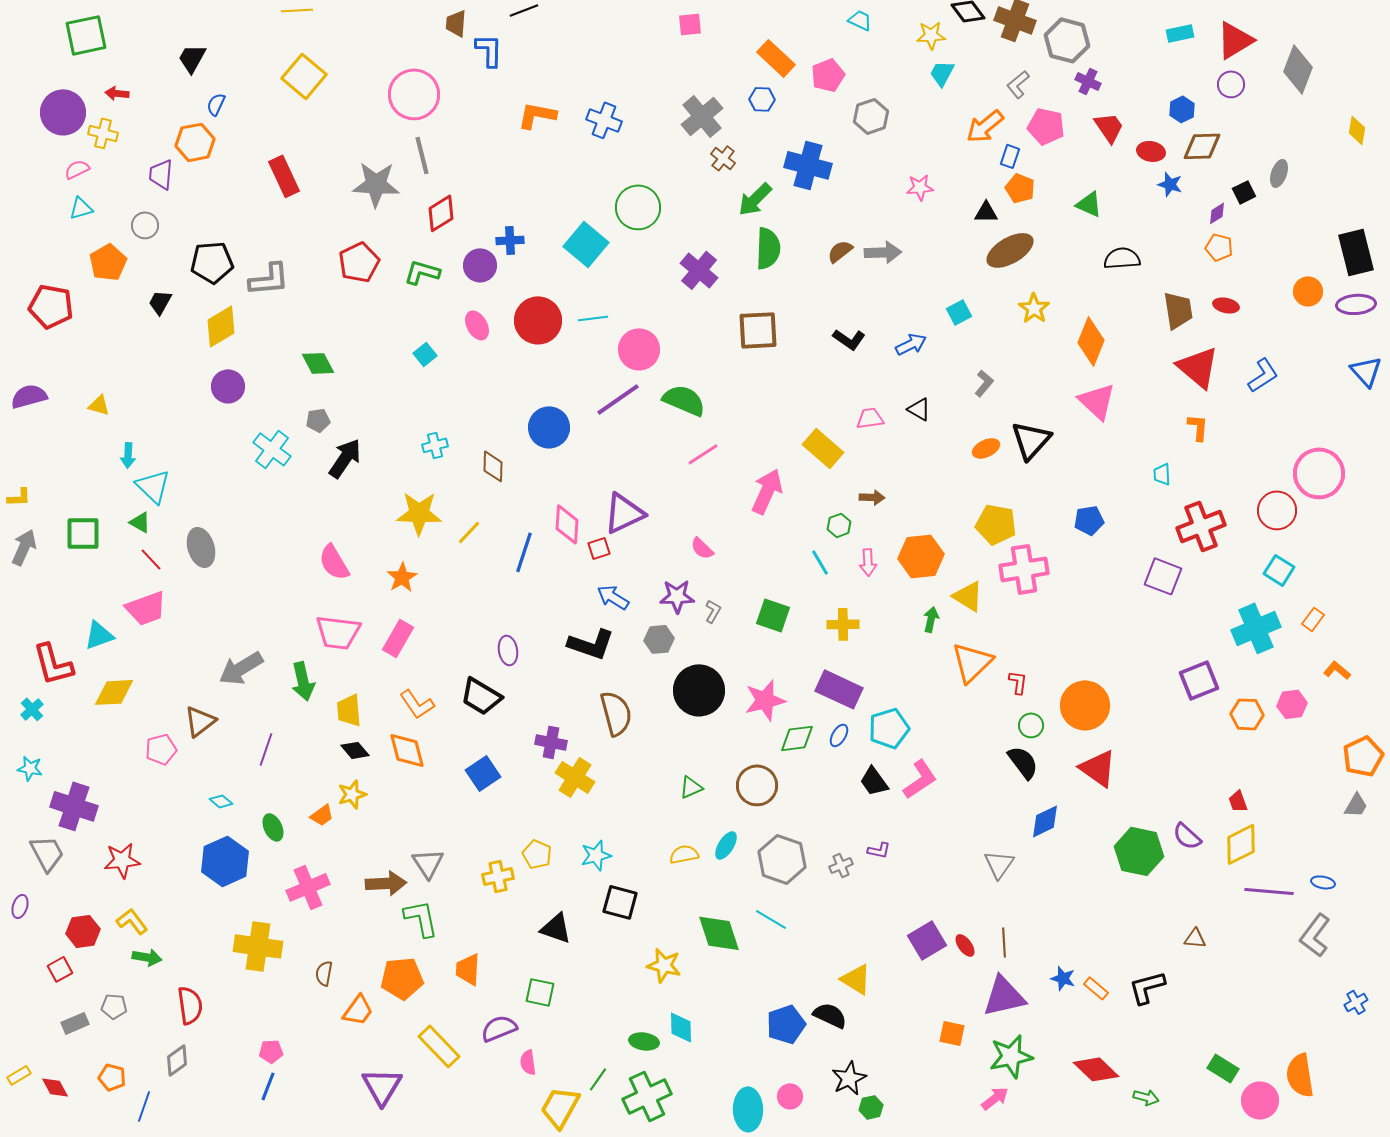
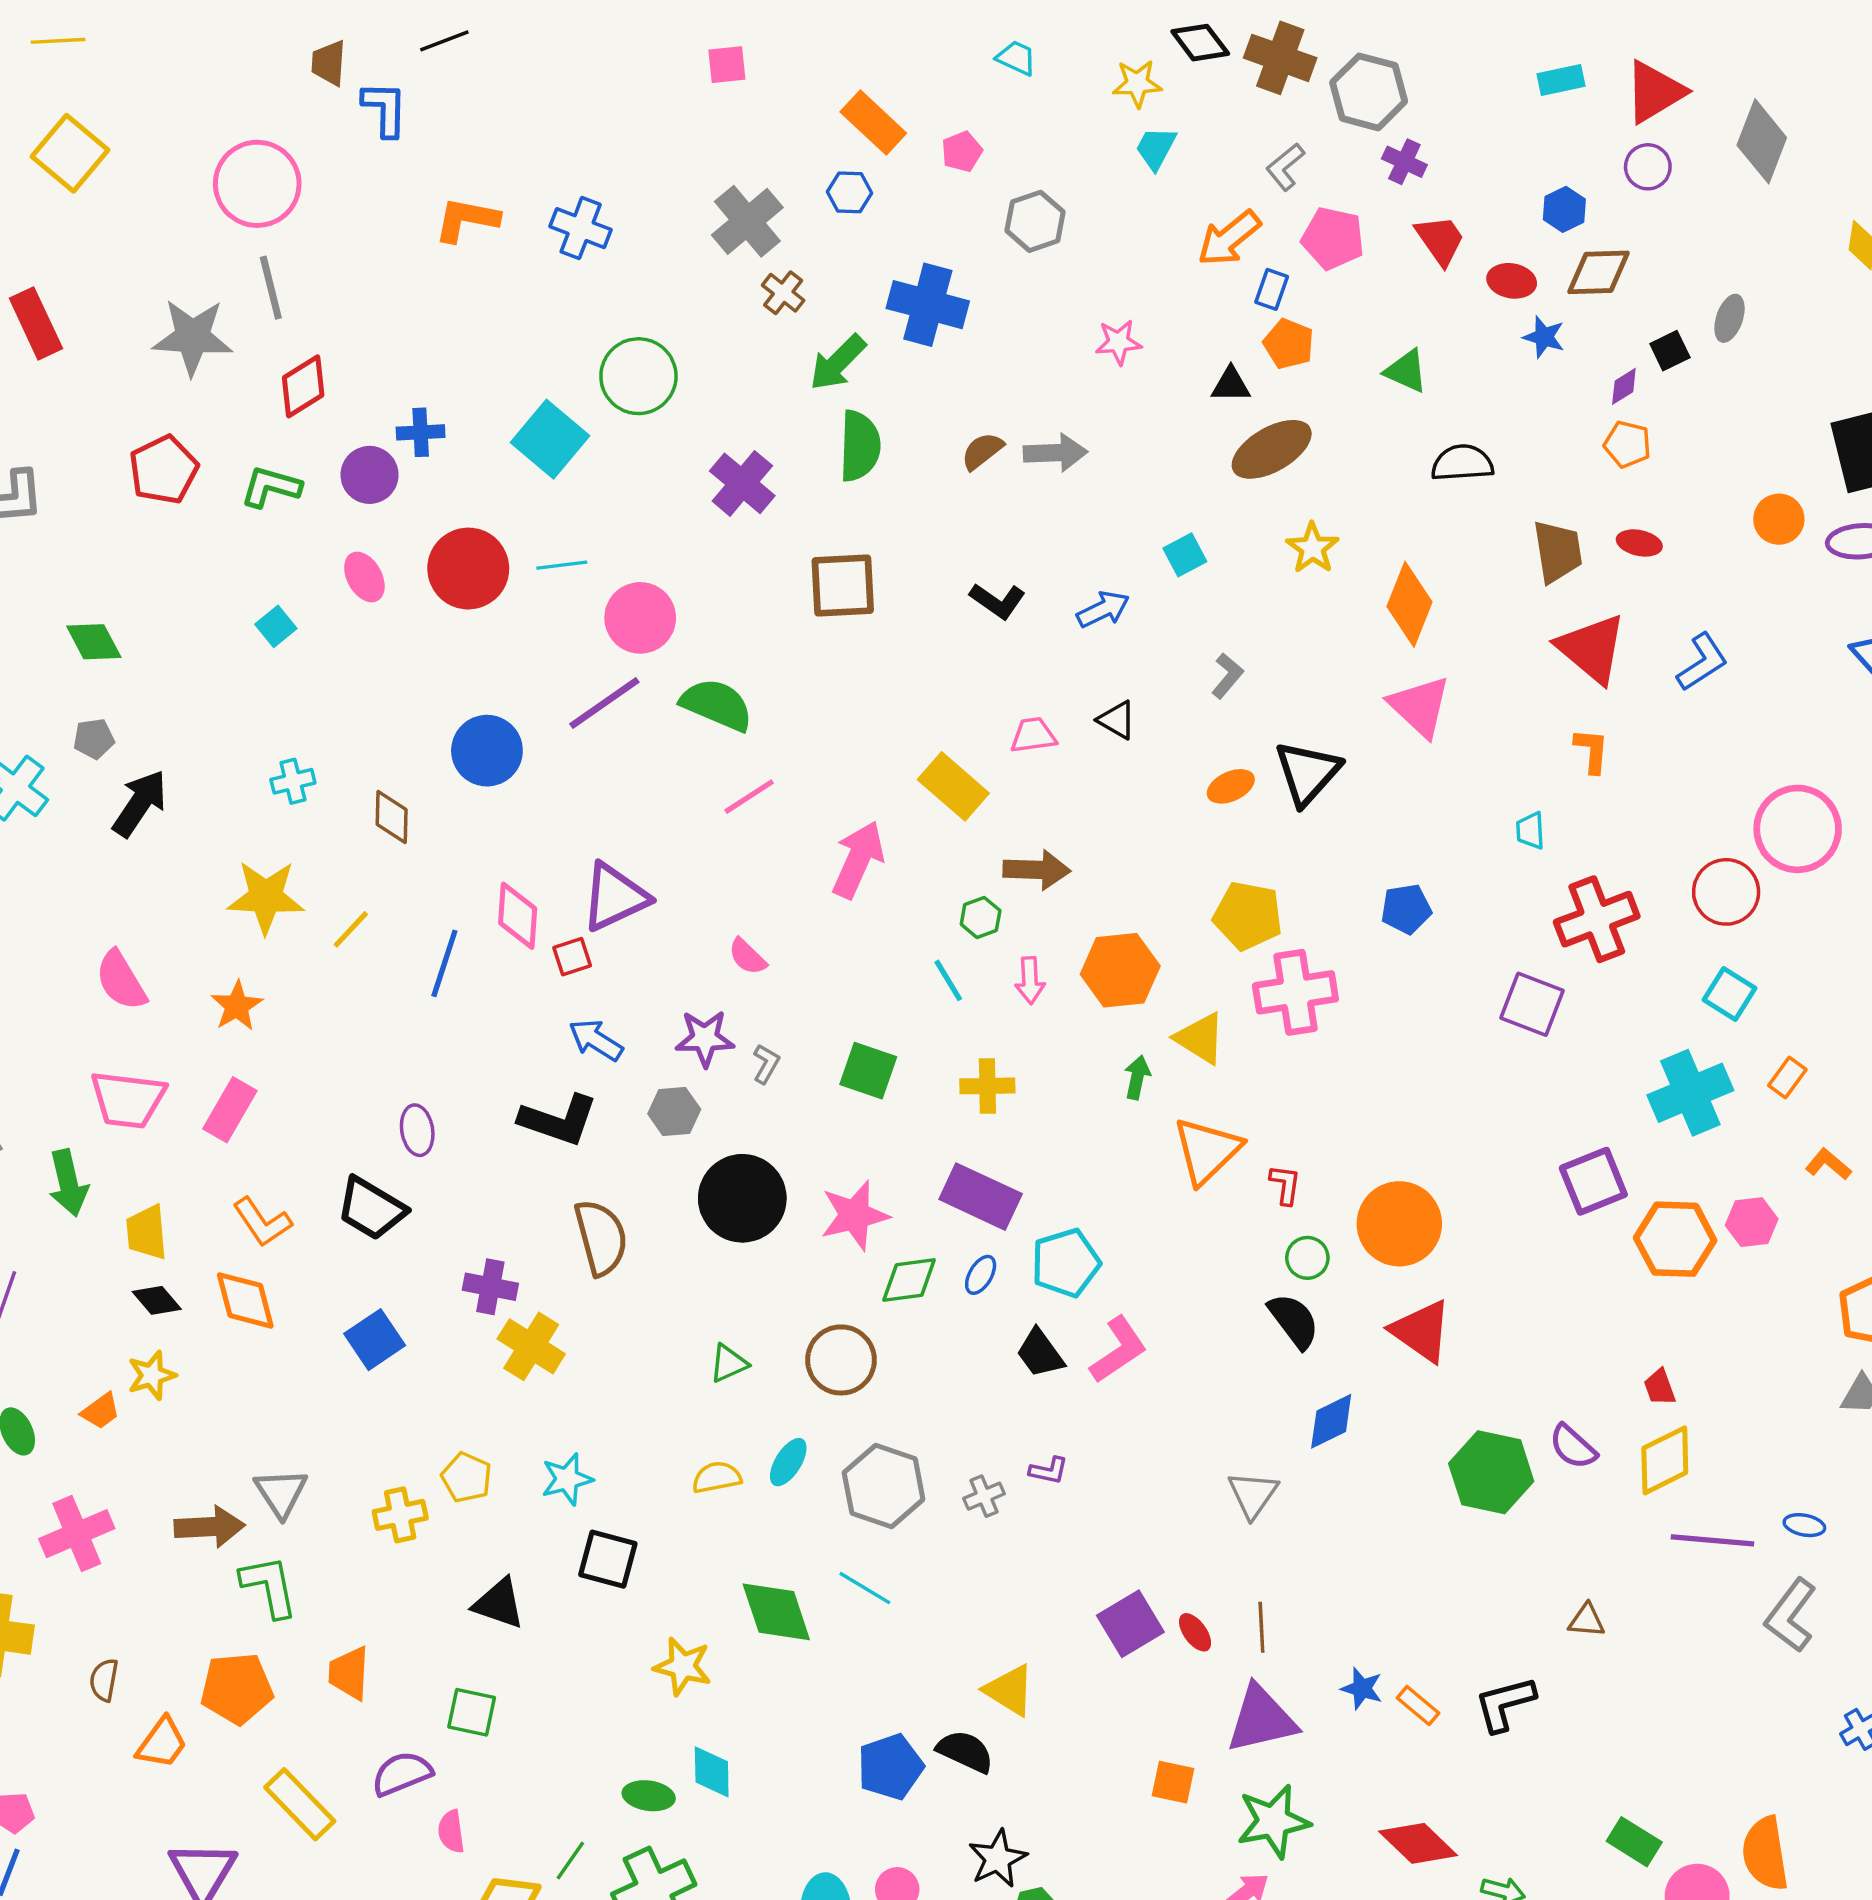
pink pentagon: (828, 75) -> (962, 151), size x0.7
brown arrow: (872, 497) -> (1037, 870), size x1.5
orange hexagon: (1247, 714) -> (1675, 1239), size x1.4

